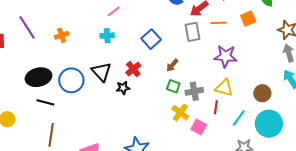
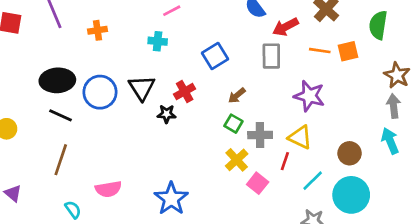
orange line: (218, 23) -> (320, 51), moved

